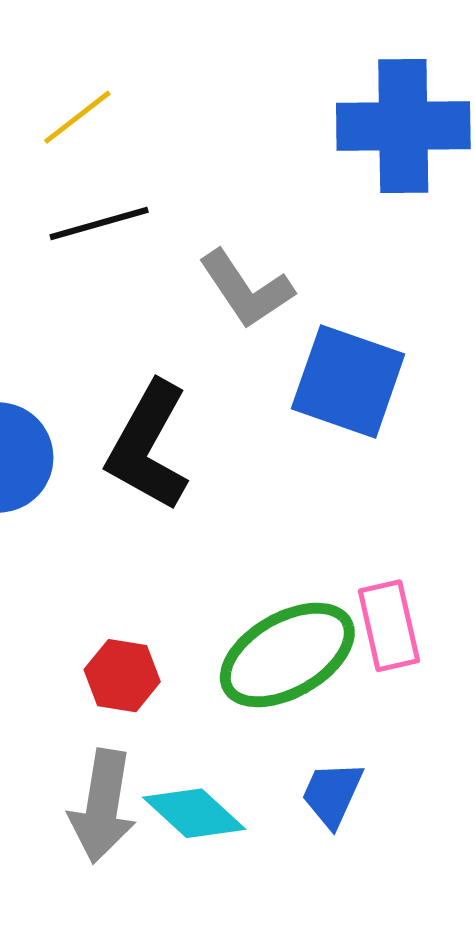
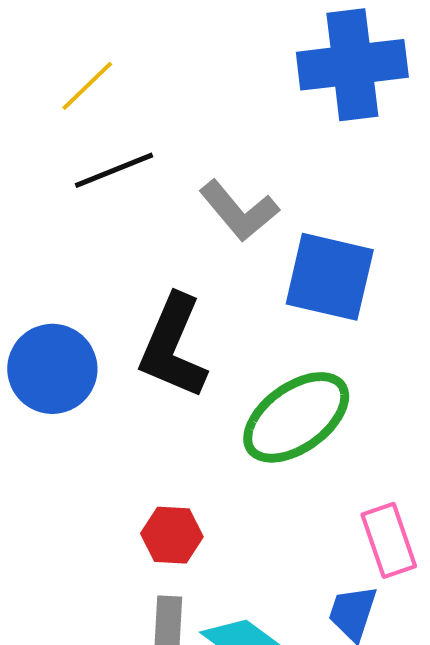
pink rectangle: (389, 626) -> (389, 540), moved
green ellipse: (287, 655) -> (296, 417), moved

